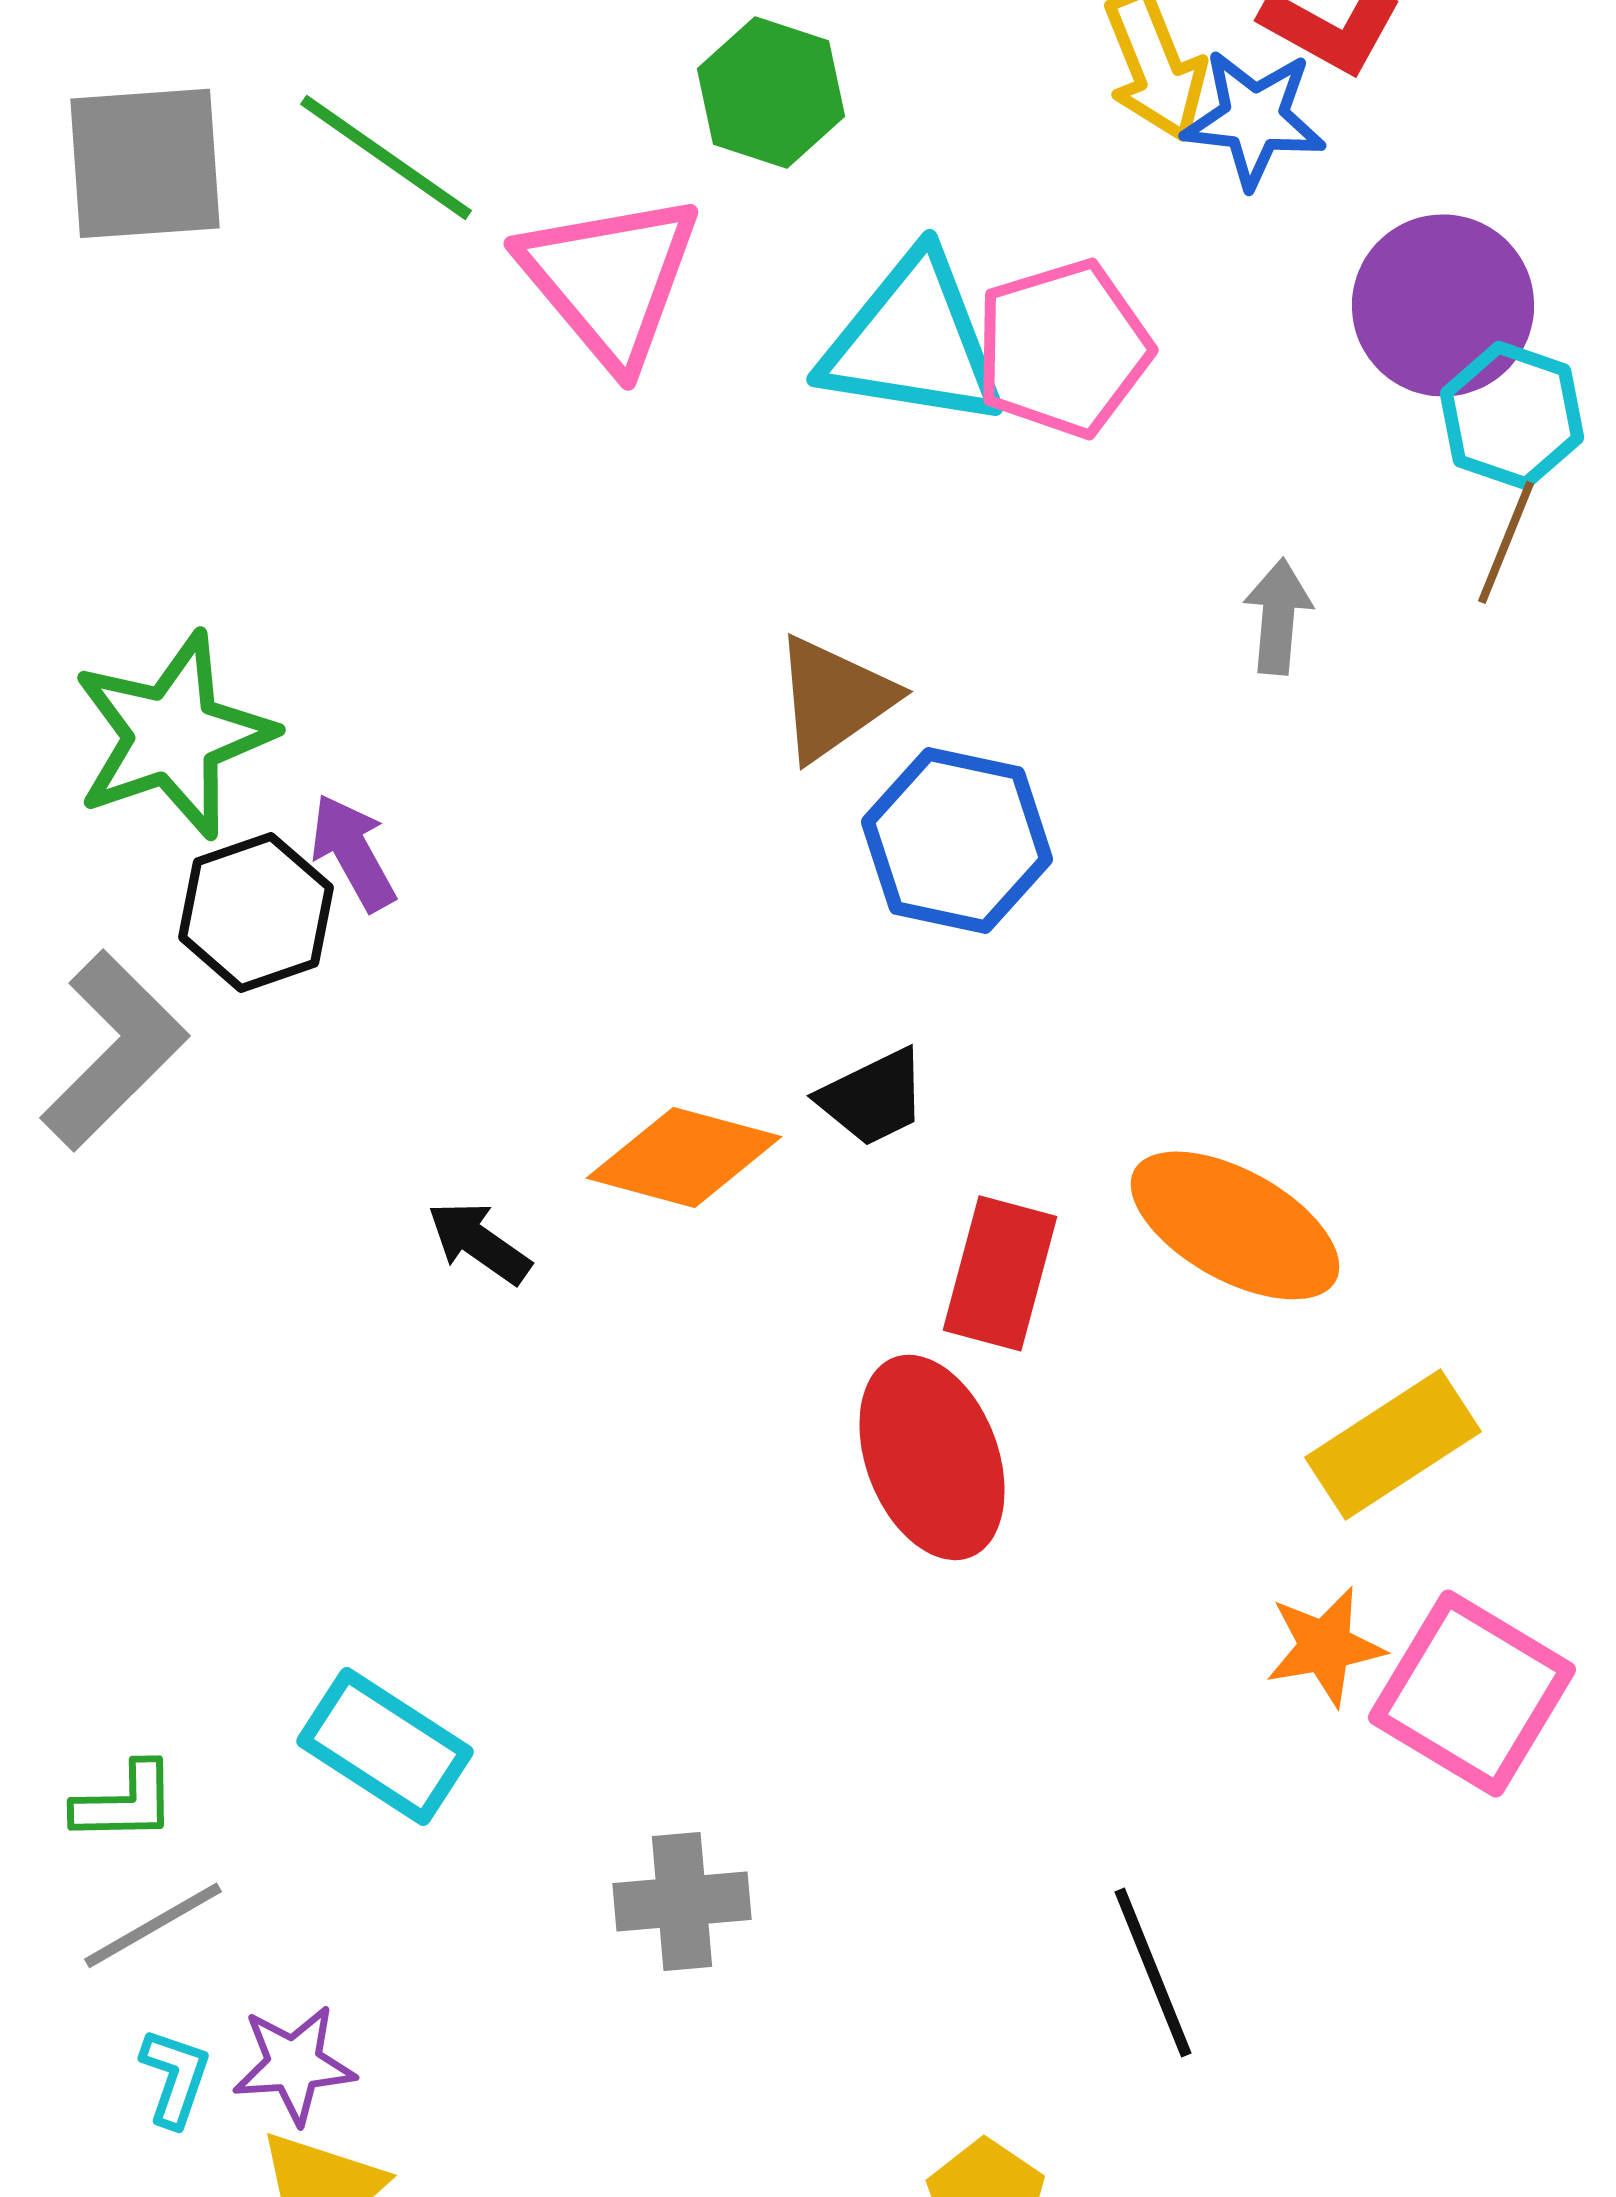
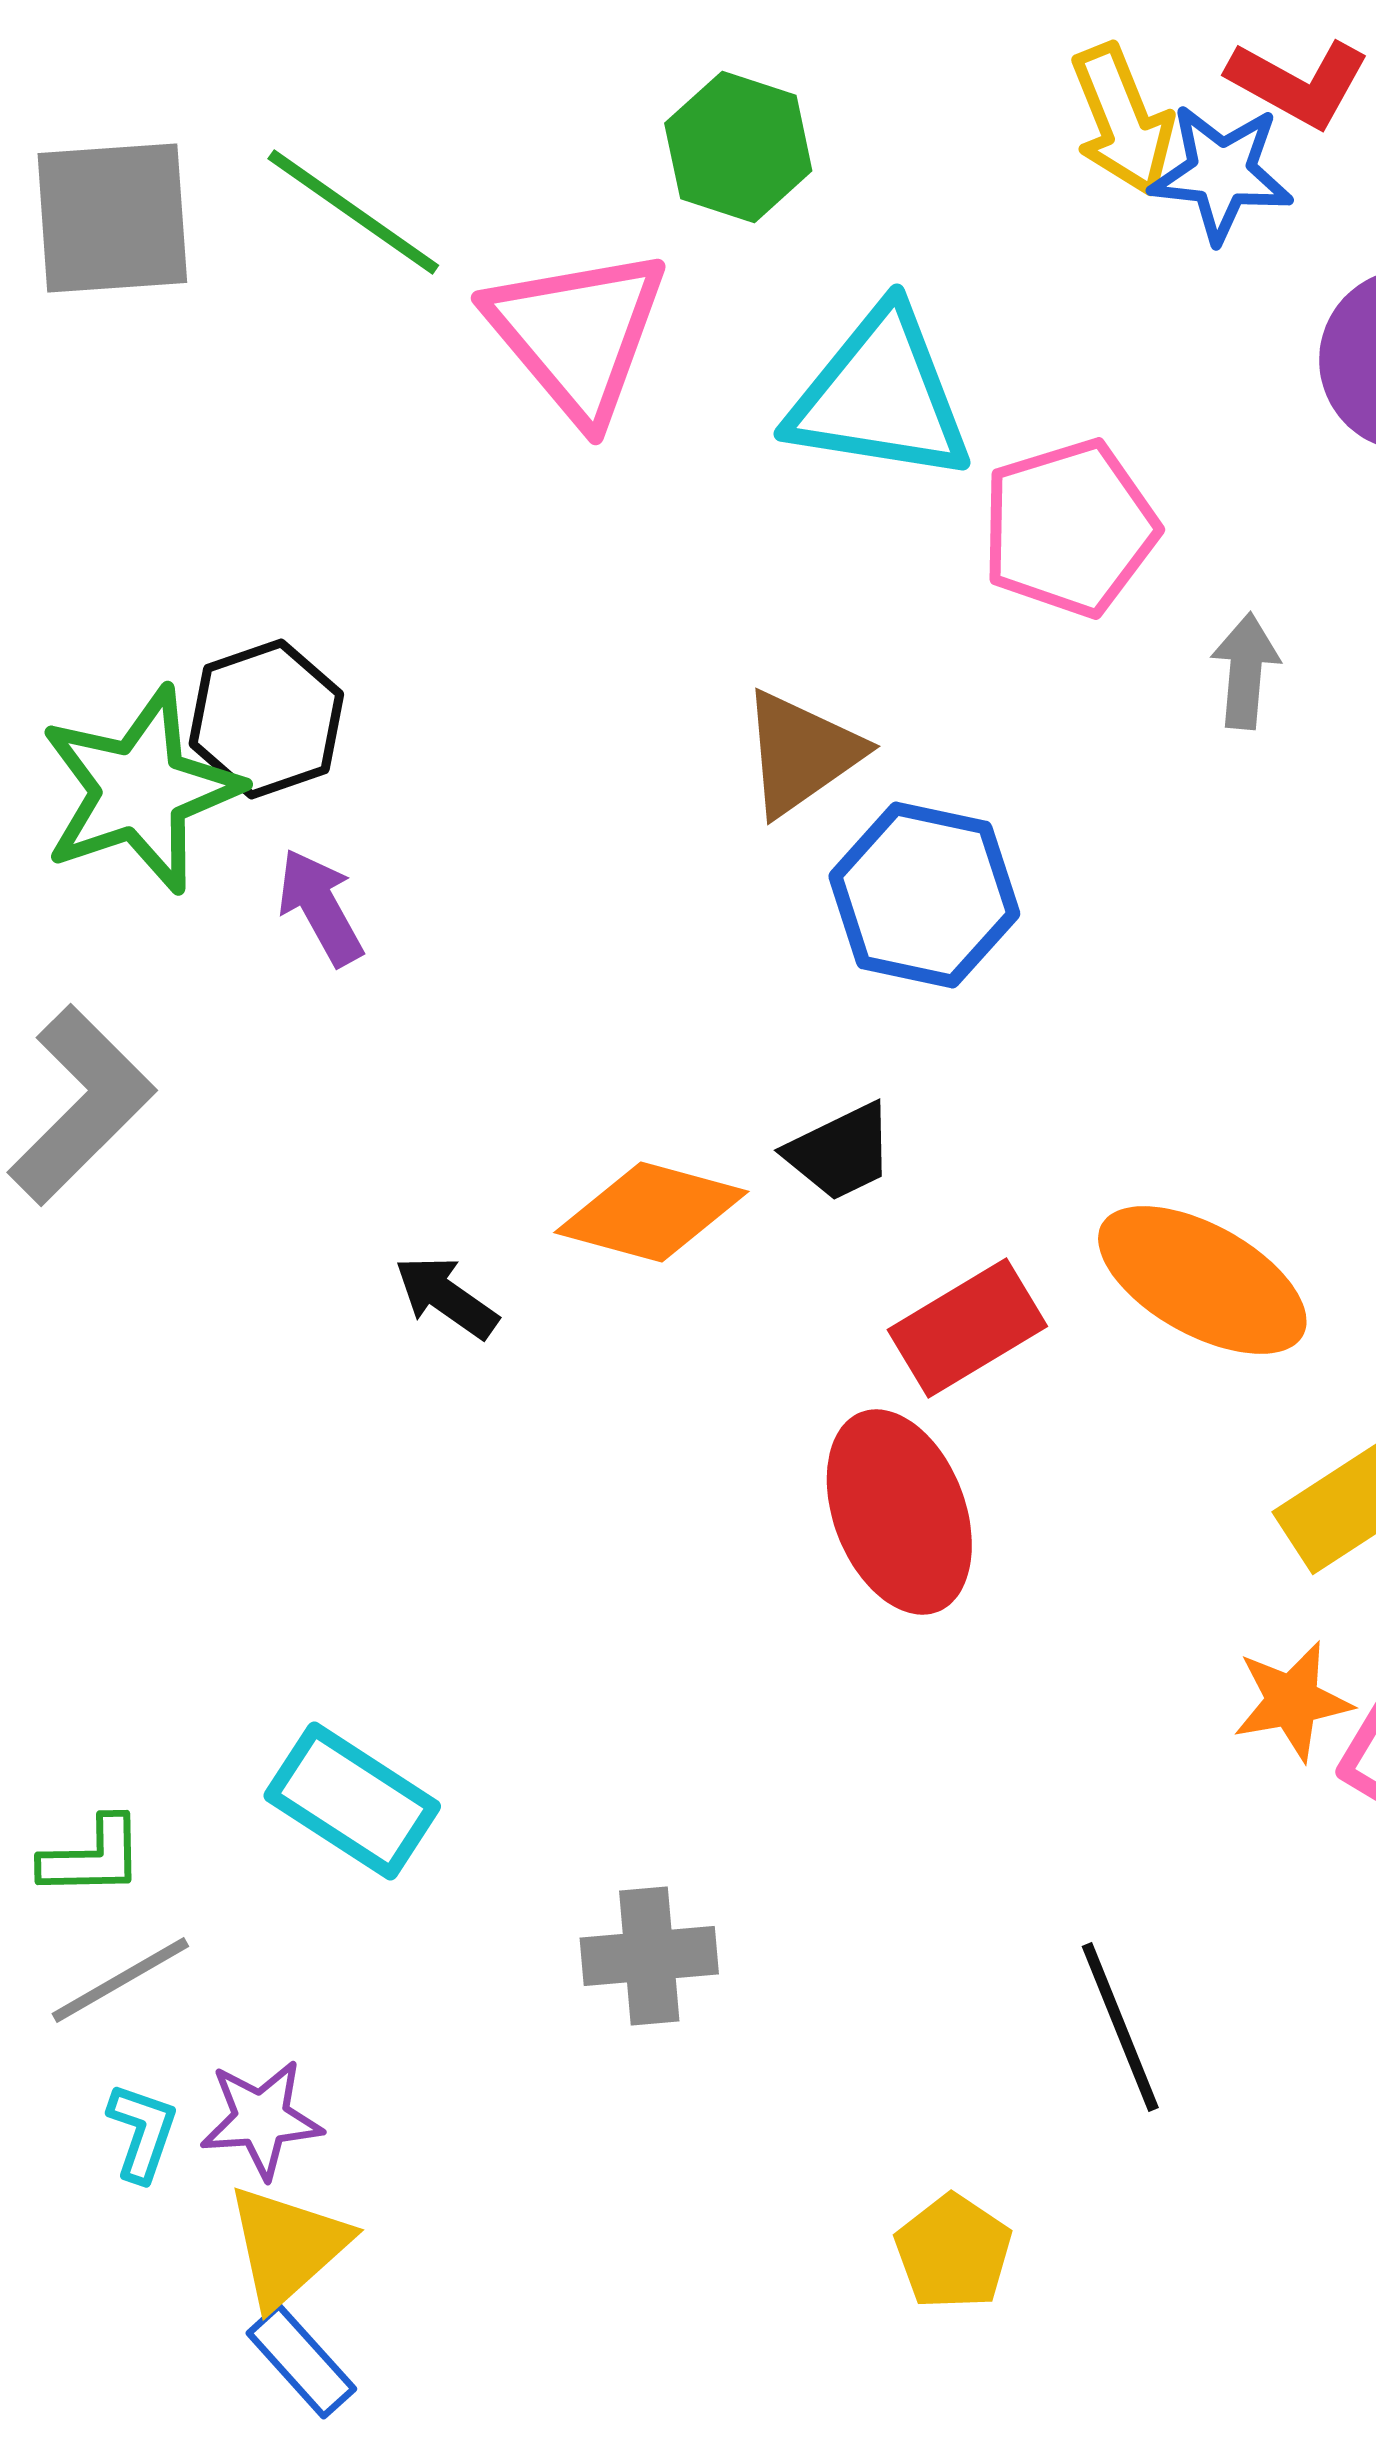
pink pentagon: (1063, 348) -> (1069, 528), moved
black hexagon: (256, 912) -> (266, 719), moved
red rectangle: (1000, 1273) -> (967, 1328), turned 44

